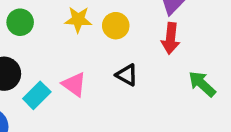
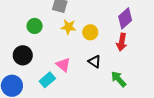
green arrow: (202, 84) -> (119, 79), moved
cyan rectangle: (37, 95) -> (47, 80), moved

